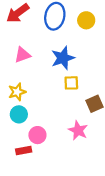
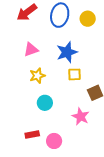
yellow star: (17, 92) -> (37, 76), moved
cyan circle: (19, 114) -> (45, 103), moved
pink circle: (37, 135) -> (54, 141), moved

